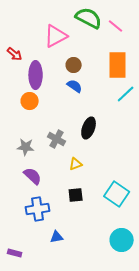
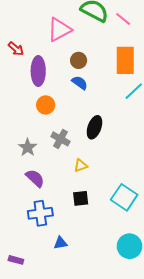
orange circle: (30, 101) -> (46, 105), moved
gray star: (26, 147) -> (28, 147), turned 30

